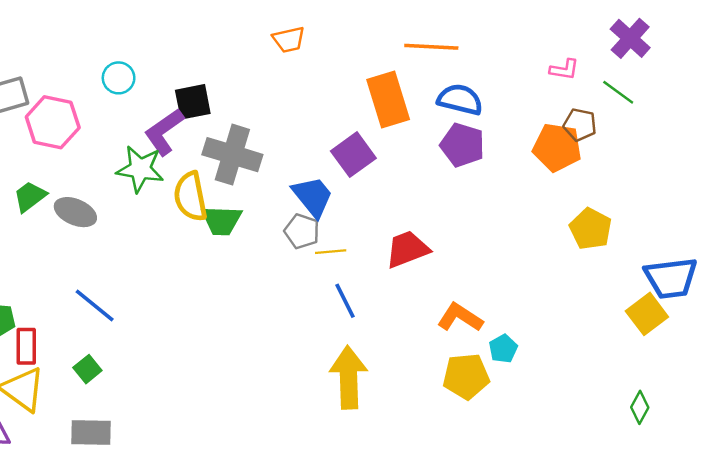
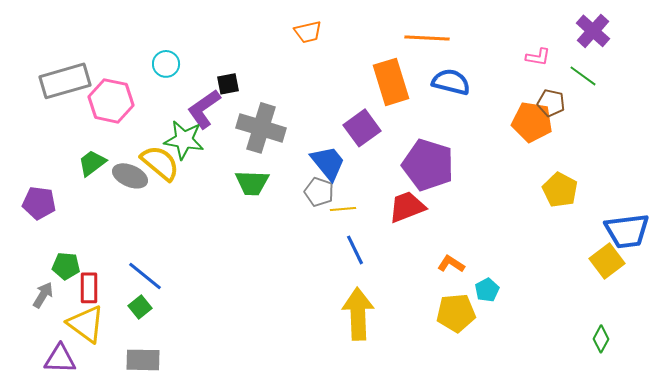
black square: (193, 102) -> (228, 84), size x0.7
purple pentagon: (462, 145) -> (428, 165), moved, size x1.4
yellow semicircle: (190, 197) -> (160, 163), moved, turned 141
blue line: (95, 306) -> (145, 276), moved
orange L-shape: (460, 318) -> (451, 264), size x0.7

